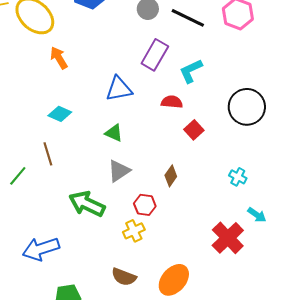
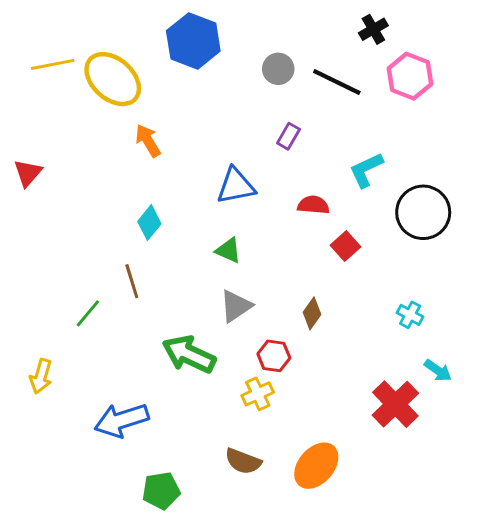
purple rectangle: (155, 55) -> (288, 136), size x0.6
cyan L-shape: (191, 71) -> (366, 170), moved
cyan diamond: (60, 114) -> (149, 223), turned -75

